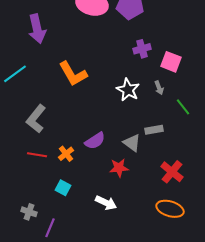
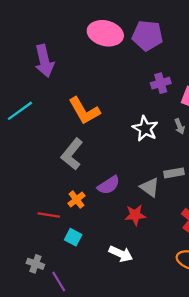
gray L-shape: (36, 119) -> (72, 154), moved
red line: (37, 155) -> (49, 215), moved
purple line: (50, 228) -> (59, 282), turned -54

